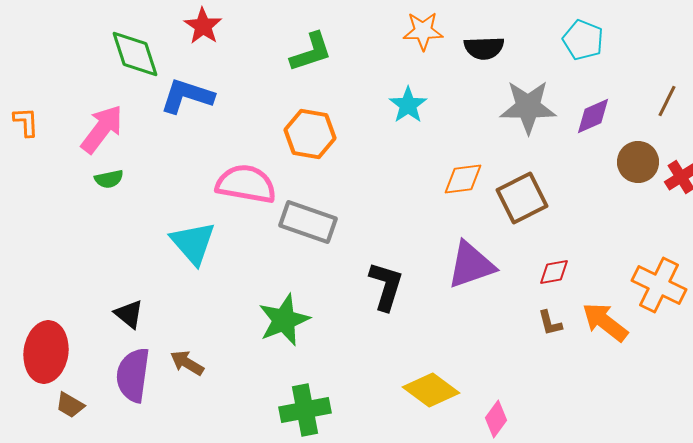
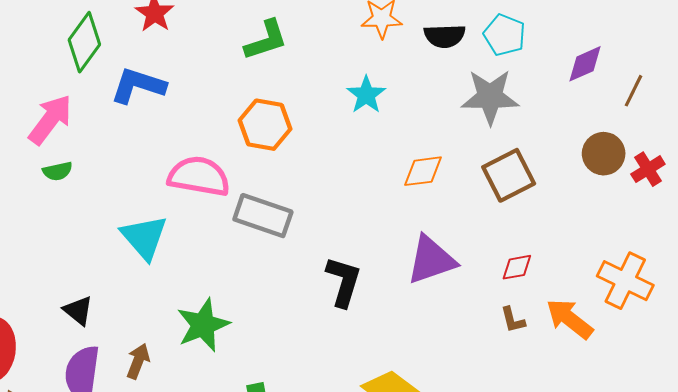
cyan pentagon: (583, 40) -> (504, 35), moved
green diamond: (135, 54) -> (84, 42), turned 54
purple diamond: (593, 116) -> (585, 64), moved
brown square: (522, 198) -> (509, 175), moved
green star: (284, 320) -> (203, 325), moved
brown arrow: (187, 363) -> (138, 361), turned 80

